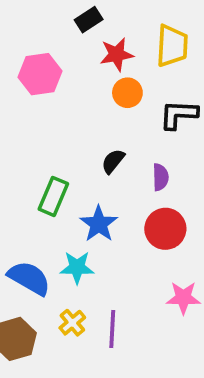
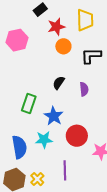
red circle: (165, 229) -> (77, 136), moved
blue semicircle: (29, 278) -> (19, 147), turned 55
yellow cross: (72, 323) -> (37, 179), moved

